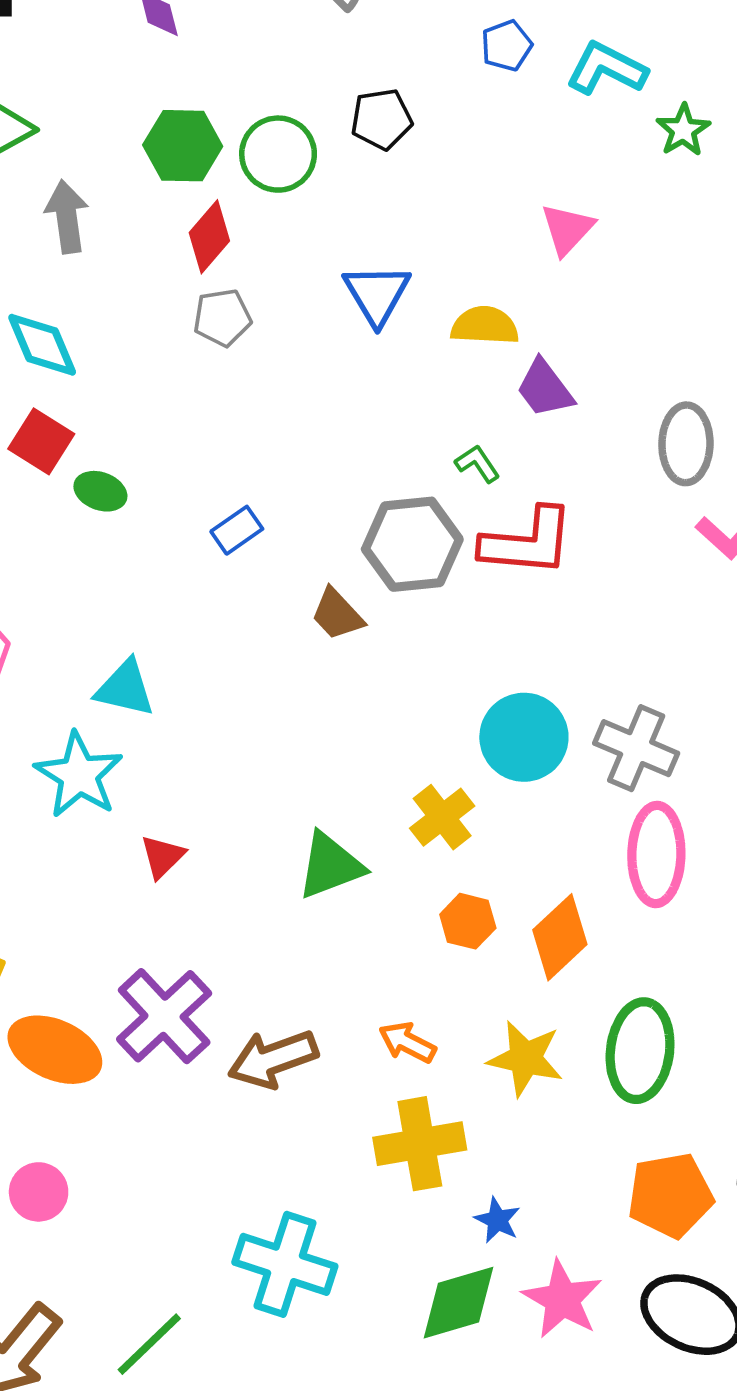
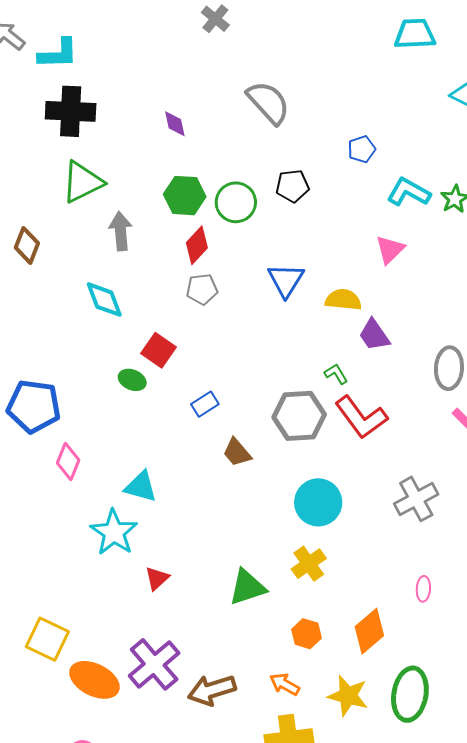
cyan L-shape: (607, 69) -> (409, 192), moved
red square: (41, 441) -> (158, 350), moved
red L-shape: (527, 542) -> (361, 417), turned 46
brown trapezoid: (337, 614) -> (237, 452), moved
cyan circle: (524, 737) -> (318, 502), moved
gray cross: (636, 748) -> (416, 499), moved, turned 36
pink ellipse: (656, 854) -> (423, 589), size x0.5
orange hexagon: (468, 921) -> (306, 634), moved

